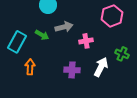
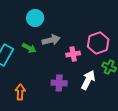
pink hexagon: (112, 16) -> (98, 43), moved
orange arrow: (30, 67) -> (20, 92), moved

